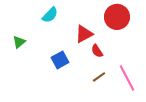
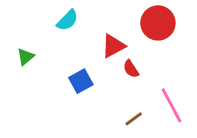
brown line: (99, 77) -> (134, 119), moved

